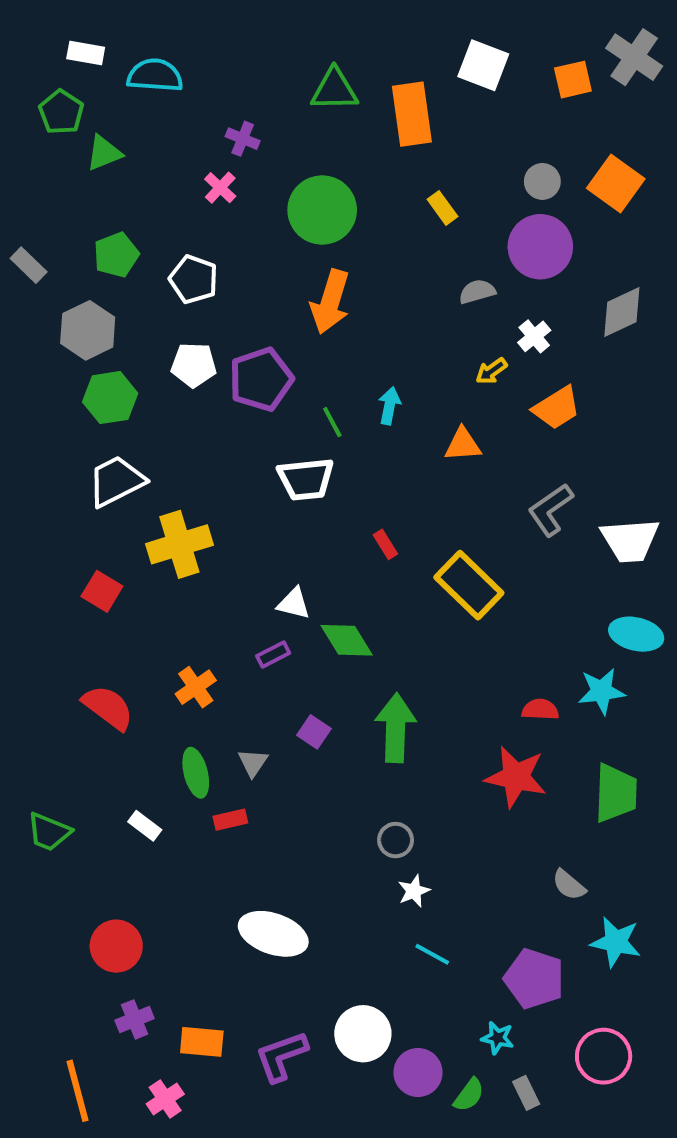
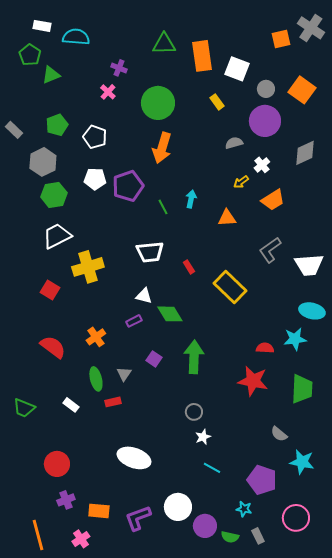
white square: (483, 65) -> (237, 69), moved
white trapezoid: (306, 479) -> (150, 252), moved
green semicircle: (469, 1095) -> (230, 537), turned 66

